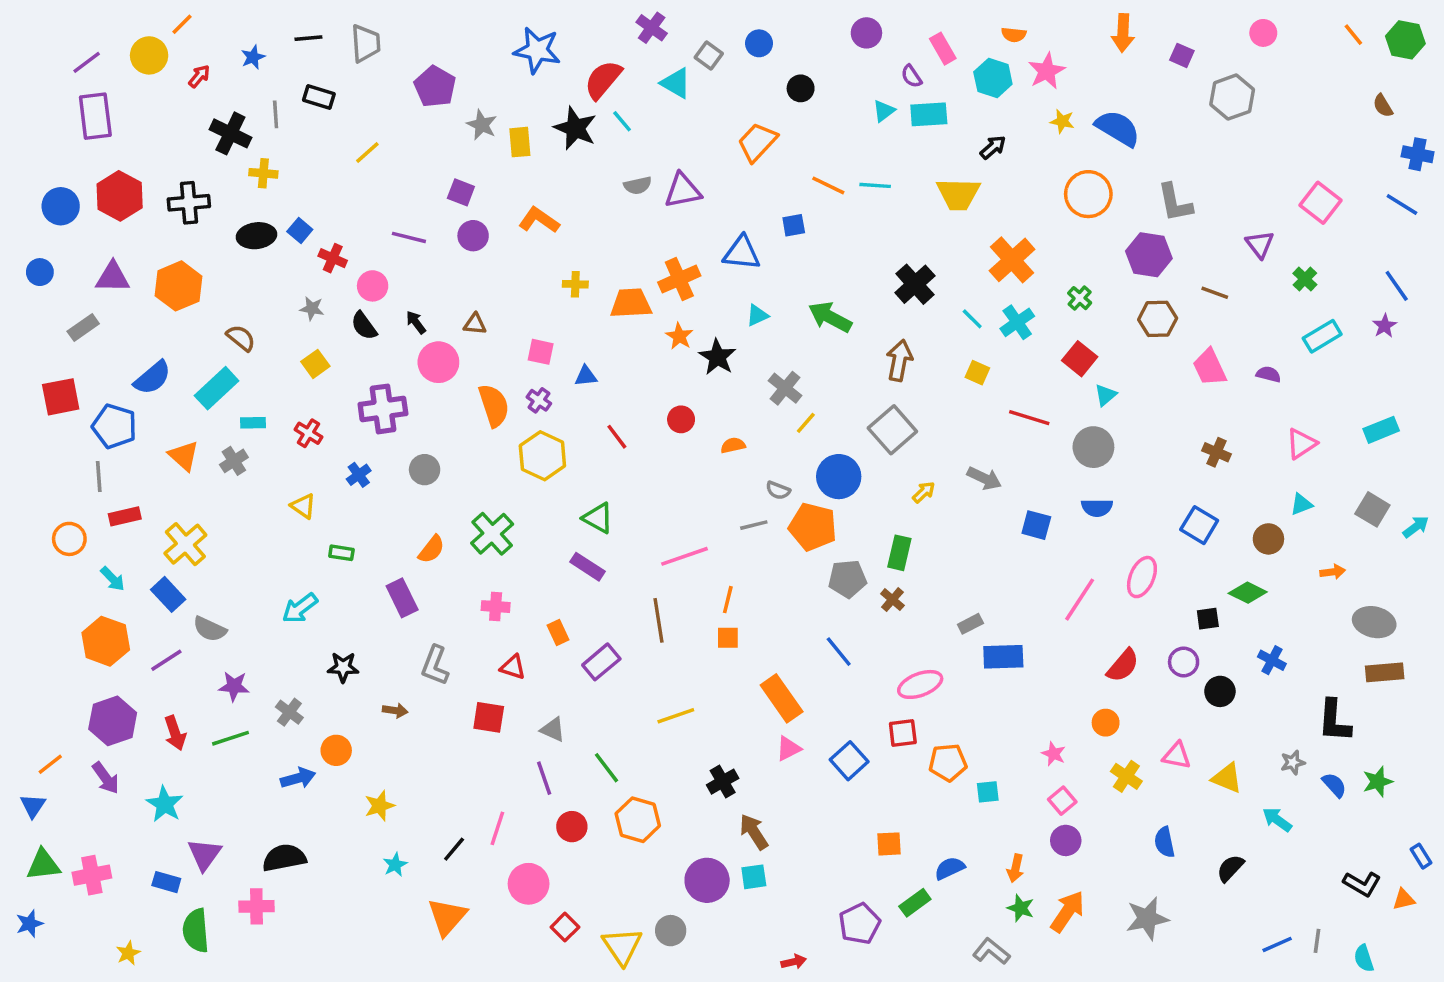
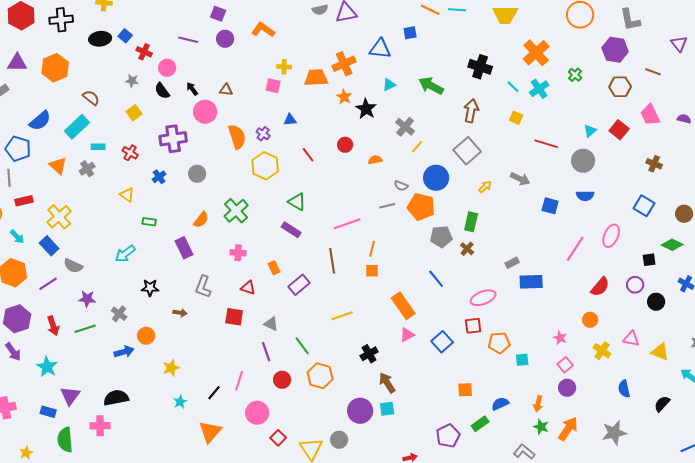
black cross: (915, 284) -> (480, 67), turned -30
pink square: (541, 352) -> (273, 86), moved
red square: (1080, 359) -> (619, 130), moved

